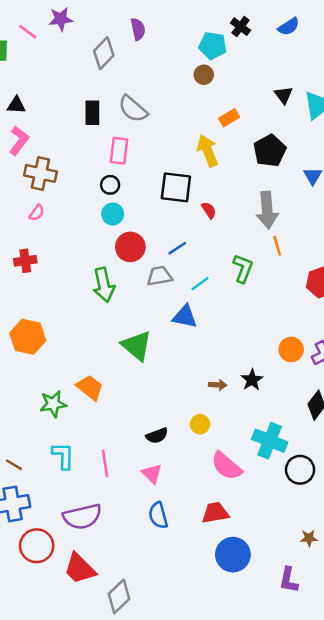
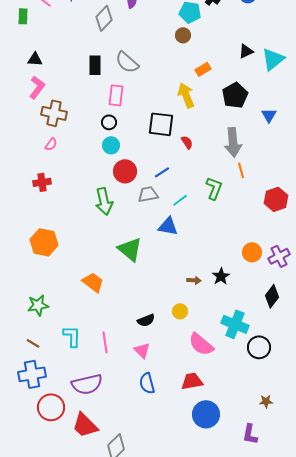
black triangle: (284, 95) -> (246, 51), turned 42
green star: (53, 404) -> (38, 305), moved

